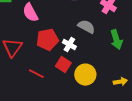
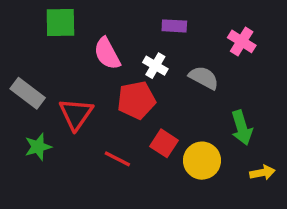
green arrow: (116, 40) -> (242, 128), moved
white cross: (69, 45) -> (155, 66), moved

